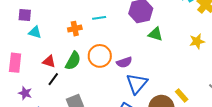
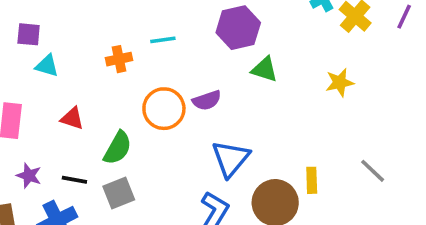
green semicircle: (73, 61) -> (118, 148), moved
purple semicircle: (124, 62) -> (207, 100), moved
black line: (53, 79) -> (74, 180), moved, turned 64
yellow rectangle: (182, 95) -> (312, 180), turned 40

